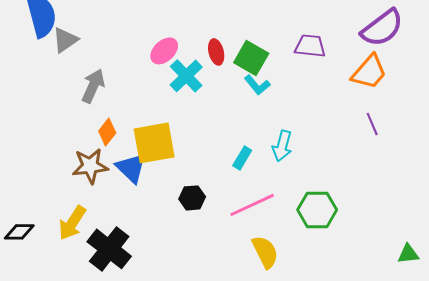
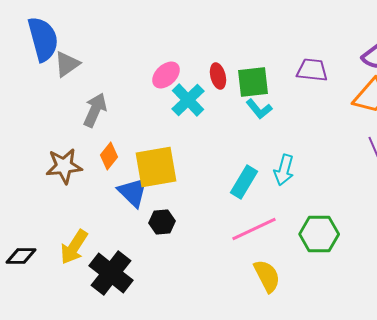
green square: (251, 58) -> (253, 82), turned -36
cyan rectangle: (242, 158) -> (244, 182), size x1.4
brown star: (90, 166) -> (64, 166), moved
black hexagon: (192, 198) -> (162, 222), moved

